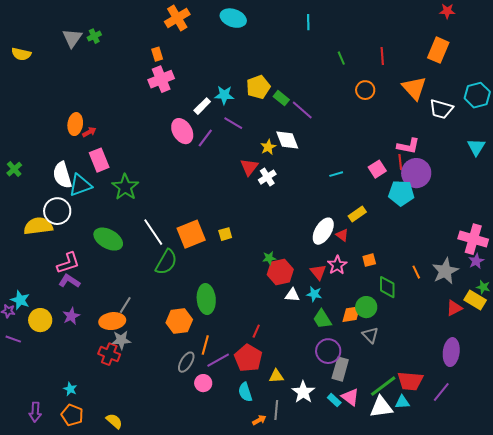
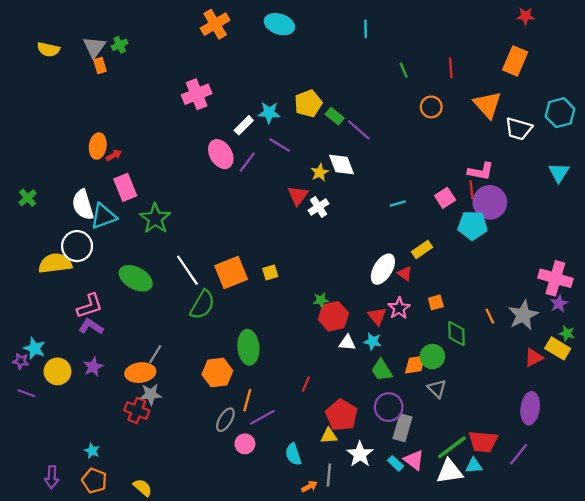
yellow semicircle: (21, 54) -> (48, 49), moved
orange rectangle: (157, 54) -> (100, 66), moved
red pentagon: (248, 358) -> (342, 415), moved

